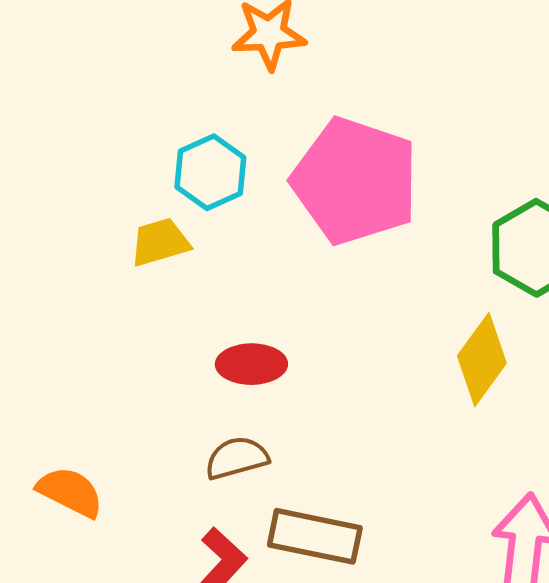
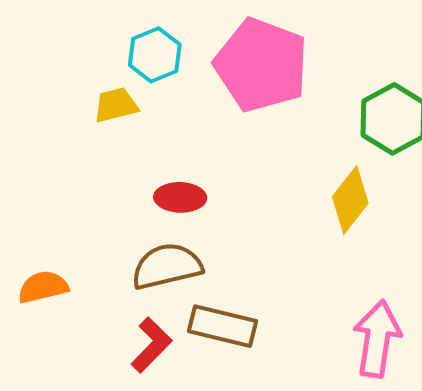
brown semicircle: (237, 458) -> (167, 266), size x1.5
orange semicircle: (70, 492) -> (43, 287), turned -42

